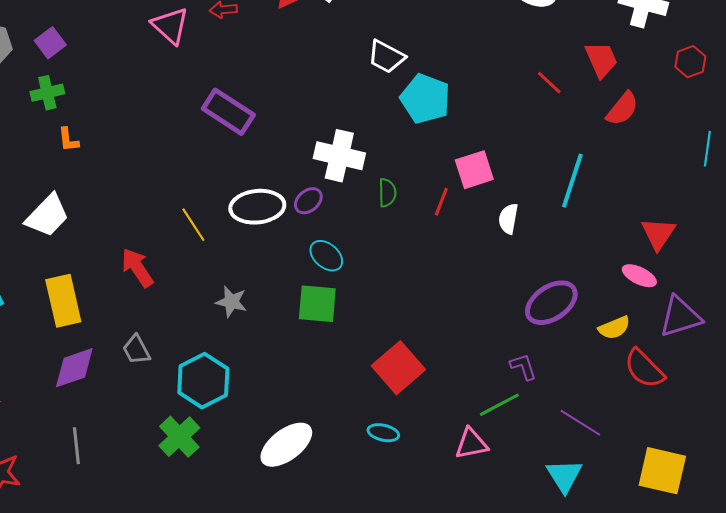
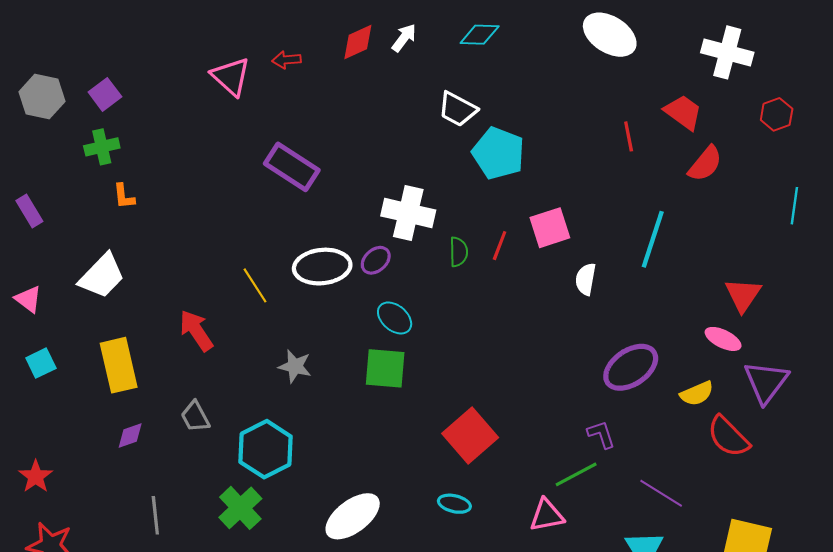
red trapezoid: (601, 60) -> (683, 112), turned -30
red line: (549, 83) -> (629, 136), turned 36
red line: (441, 202) -> (500, 246), moved
purple triangle: (680, 317) -> (766, 382), turned -36
purple diamond: (74, 368) -> (130, 435), size x0.6
gray line: (76, 446) -> (155, 515), moved

